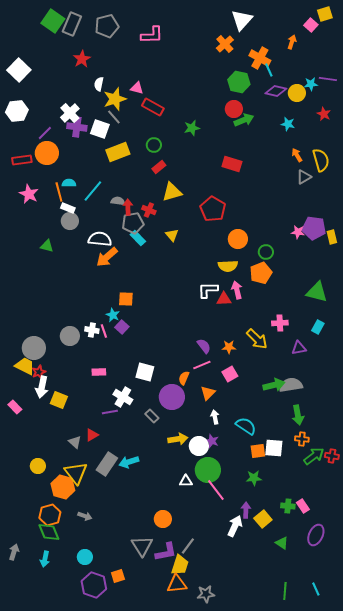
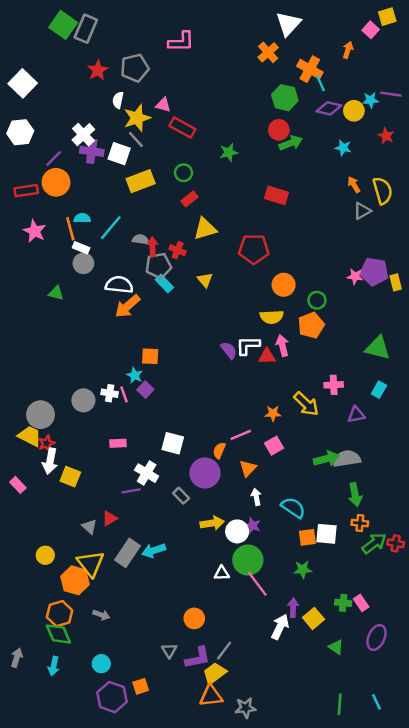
gray pentagon: (107, 26) -> (135, 68), moved
red pentagon: (213, 209) -> (254, 249), turned -30
purple semicircle: (204, 346) -> (229, 350), moved
gray triangle: (142, 546) -> (169, 651), size x0.6
yellow trapezoid: (180, 565) -> (214, 673), turned -145

